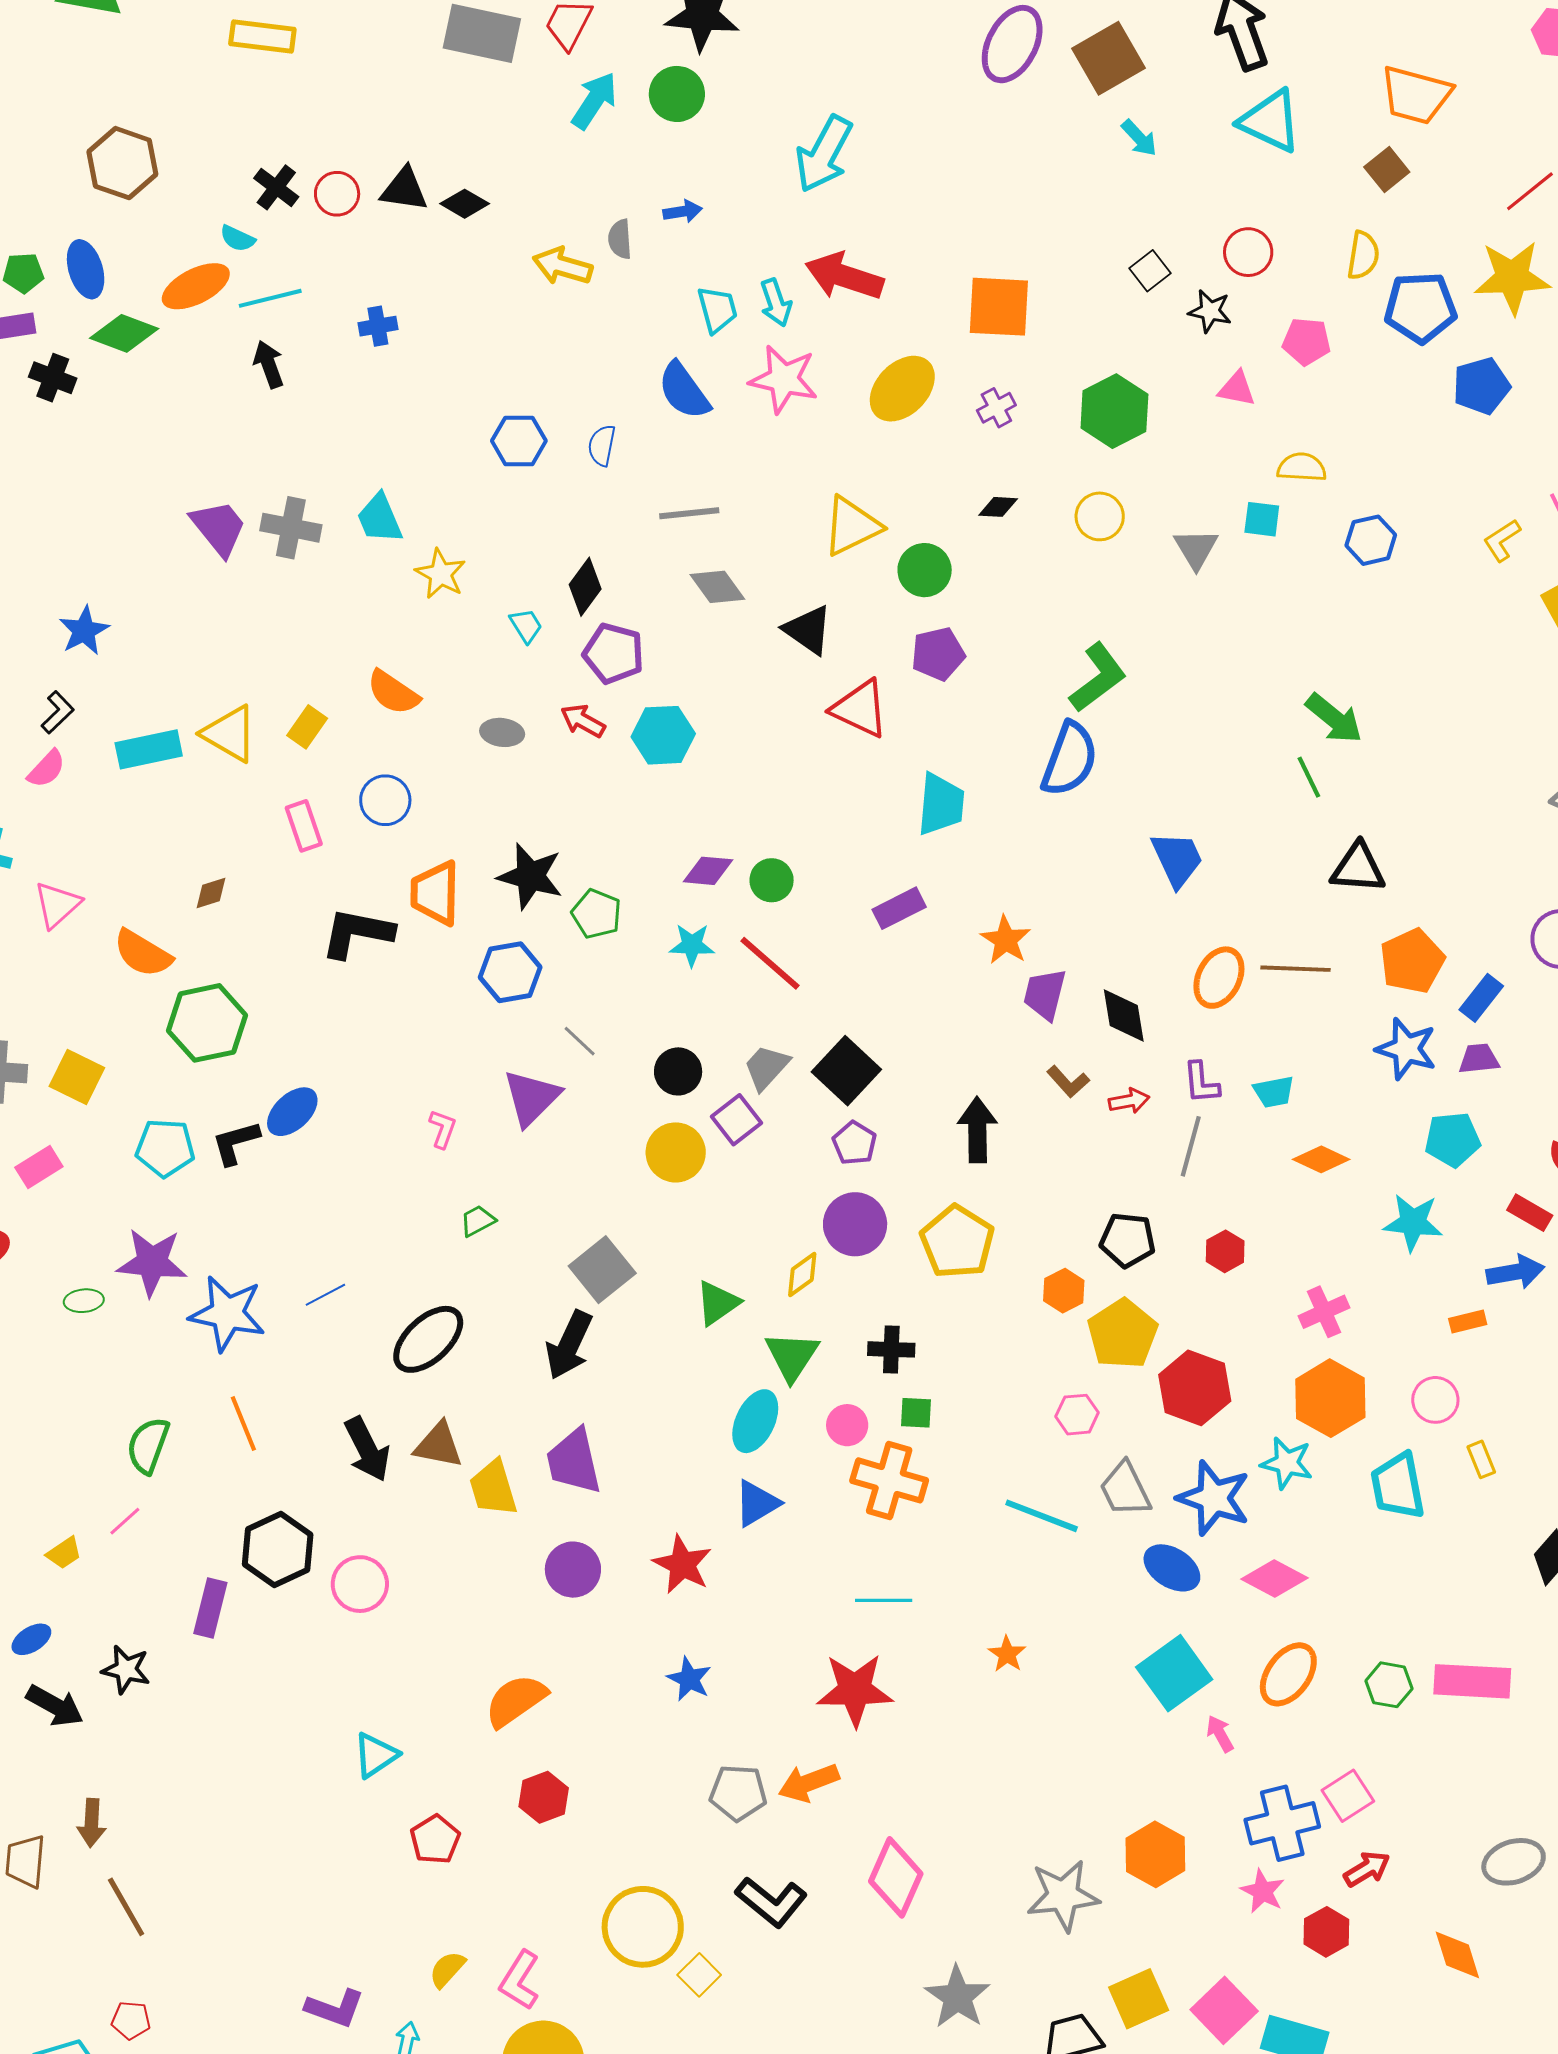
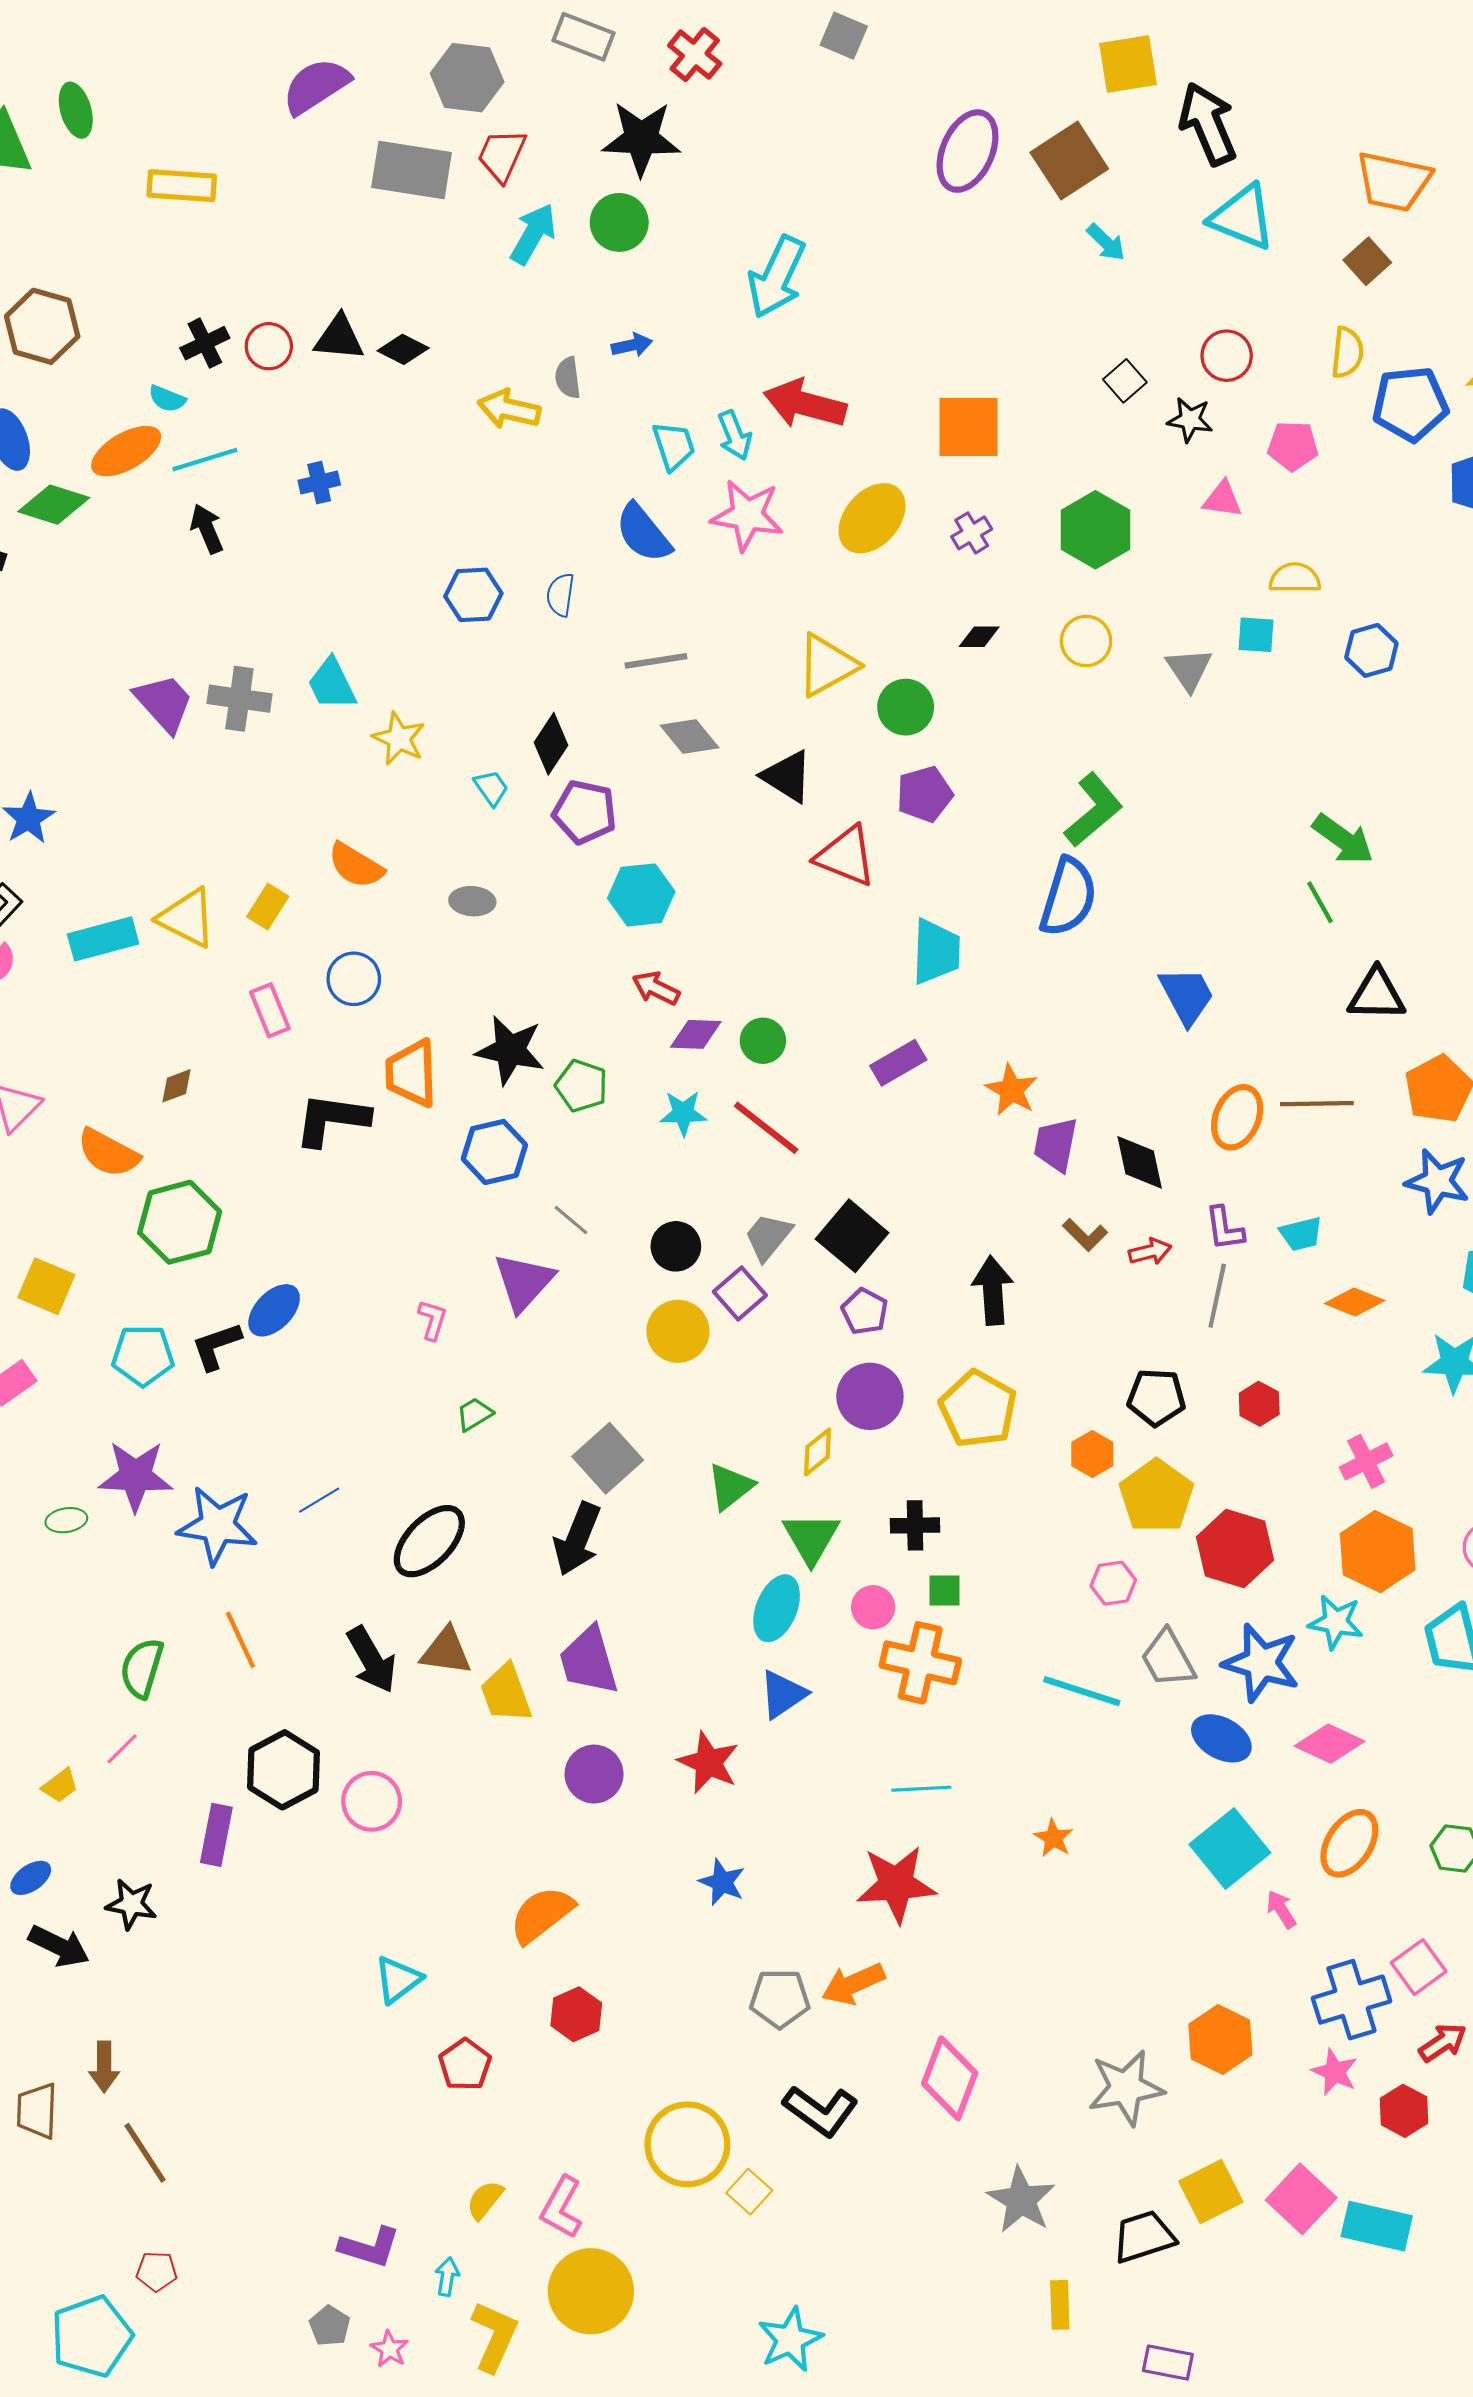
black cross: (276, 187) -> (205, 343), turned 30
red arrow: (583, 721) -> (656, 988), moved

